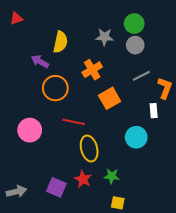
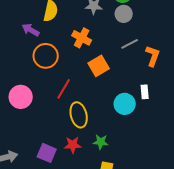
orange cross: (92, 70) -> (82, 38), turned -30
white rectangle: (154, 111) -> (145, 92), moved
red line: (74, 122) -> (64, 89), turned -70
red star: (83, 179) -> (73, 145), turned -30

